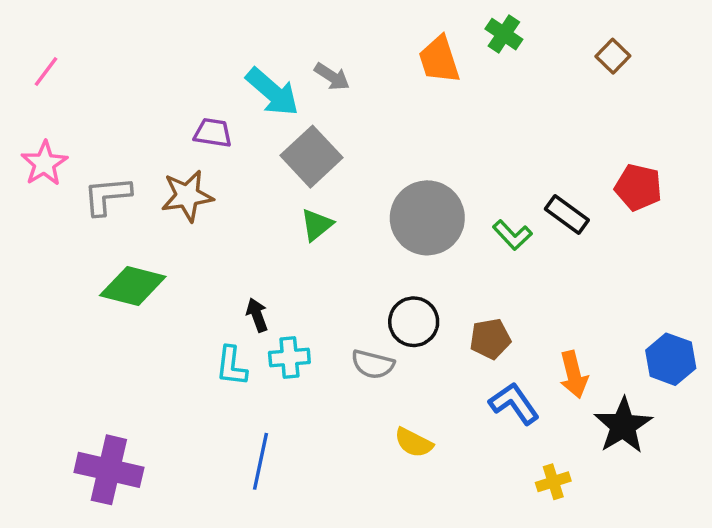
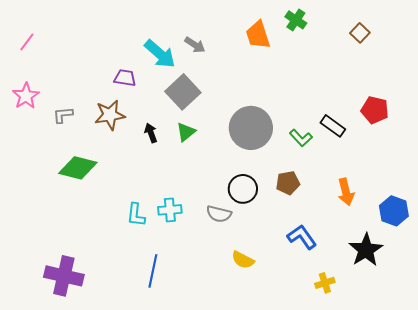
gray L-shape: (107, 196) -> (63, 115), size x0.7
black arrow: (257, 315) -> (151, 133), moved
brown pentagon: (490, 339) -> (288, 183), moved
orange arrow: (574, 375) -> (346, 192), moved

